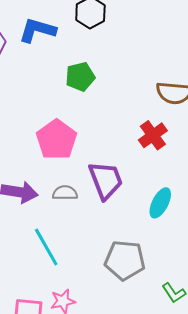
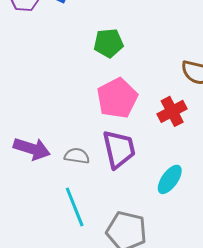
pink pentagon: (57, 140) -> (117, 98), moved
cyan line: (46, 247) -> (75, 207), moved

